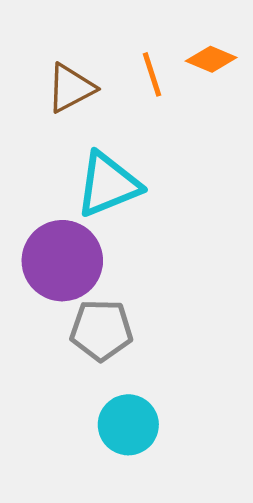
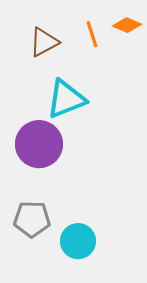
gray pentagon: (101, 330) -> (32, 219), moved

